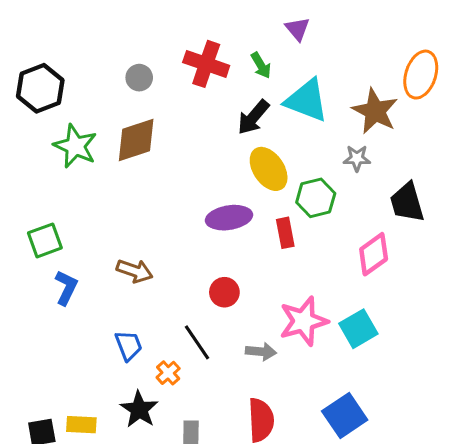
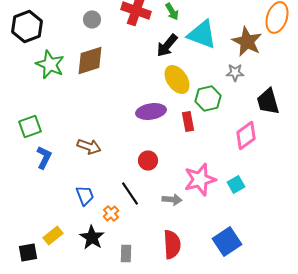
cyan square: (358, 329) -> (236, 184), size x0.7
yellow rectangle: (81, 425) -> (53, 236), moved, turned -42

